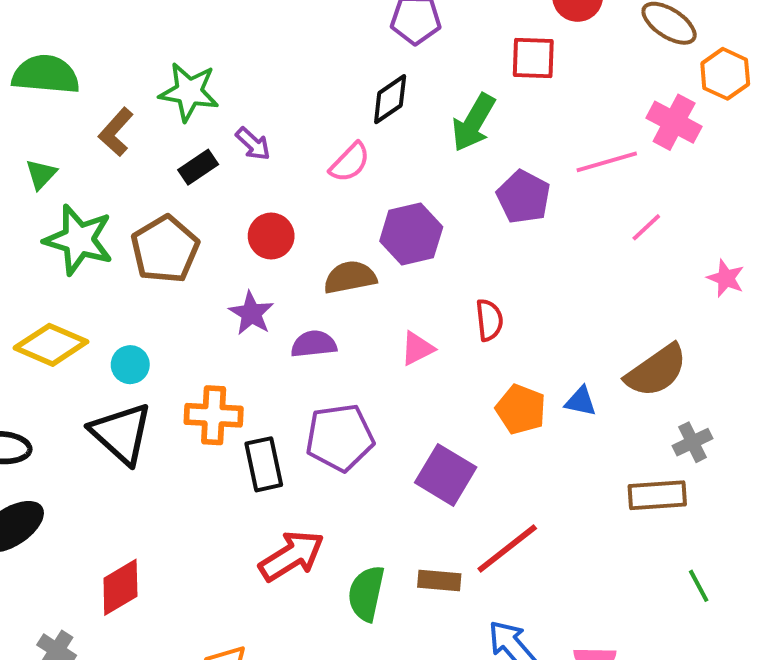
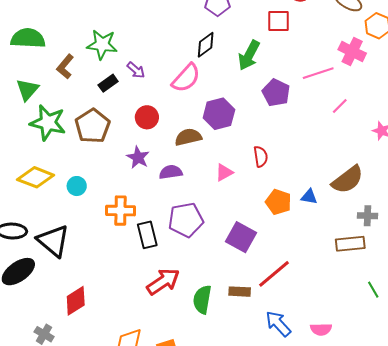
pink semicircle: (350, 162) -> (186, 78), size x1.4
green triangle: (41, 174) -> (27, 90), size x1.4
black triangle: (121, 433) -> (53, 241), moved
gray cross: (692, 442) -> (367, 216), turned 30

